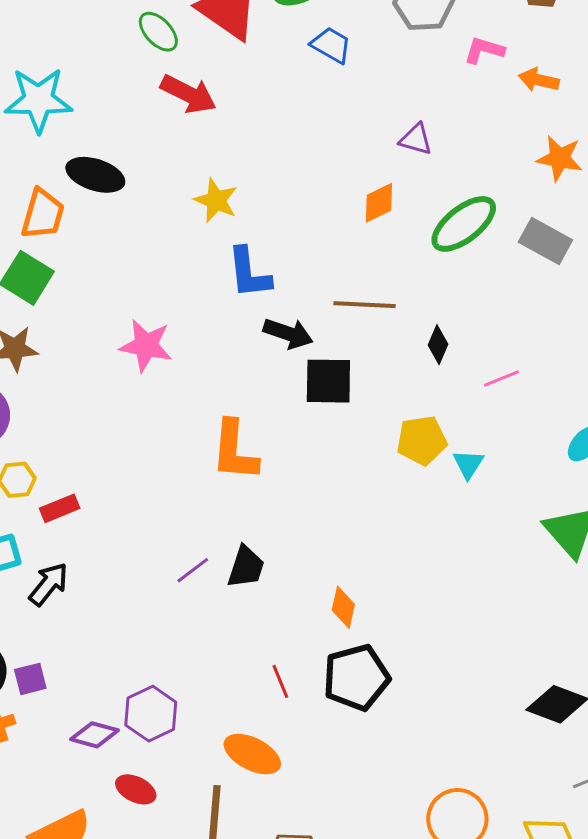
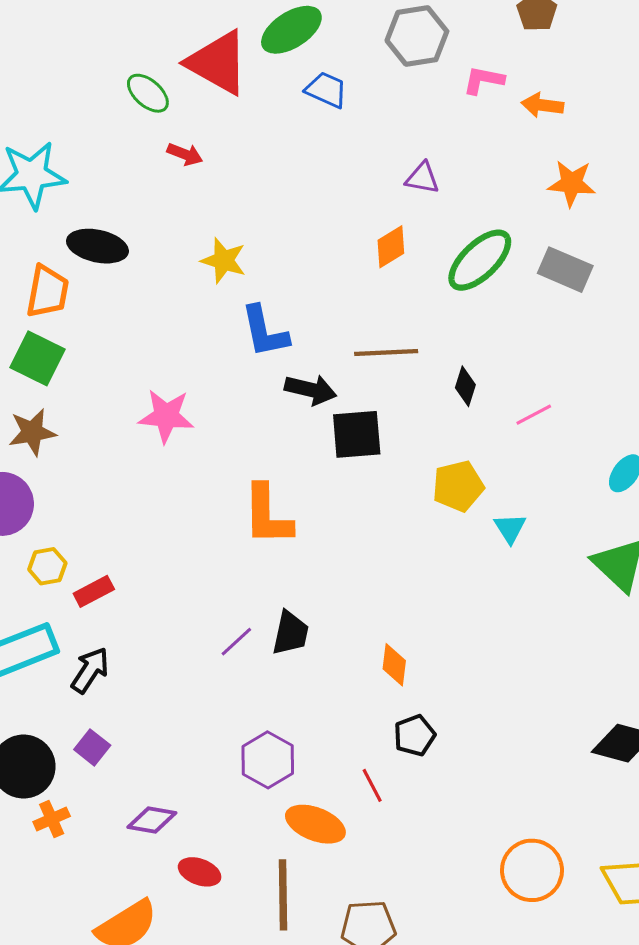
red arrow: (188, 94) -> (185, 154), size x0.6
cyan triangle: (468, 464) -> (510, 528), moved
black pentagon: (356, 677) -> (415, 735), size x0.6
purple square: (30, 679) -> (92, 747), moved, turned -32
red line: (280, 681) -> (372, 785), moved
purple hexagon: (151, 714) -> (268, 760), moved

